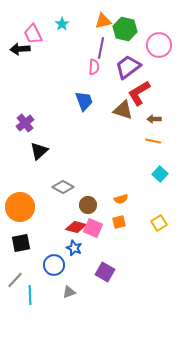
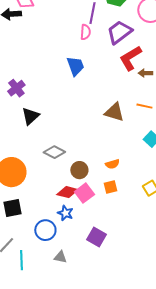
brown triangle: (123, 110) -> (114, 112), moved
brown arrow: (154, 119) -> (145, 73), moved
pink square: (93, 228) -> (84, 193), turned 30
gray triangle: (69, 292) -> (60, 257), turned 32

